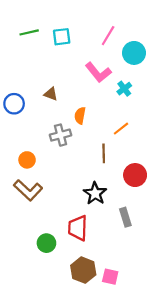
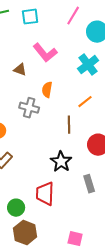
pink L-shape: (98, 72) -> (45, 53), moved
cyan cross: (124, 89) -> (88, 65), size x1.5
gray cross: (61, 135) -> (29, 108), turned 30
brown hexagon: (83, 270) -> (25, 233), moved

